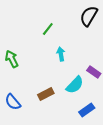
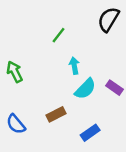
cyan semicircle: (75, 85) -> (85, 89), moved
blue rectangle: (87, 110) -> (90, 133), moved

